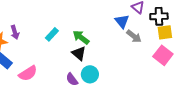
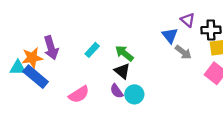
purple arrow: (15, 32) -> (51, 48), size x1.5
pink semicircle: (28, 73) -> (79, 94), moved
purple semicircle: (72, 79) -> (117, 91), moved

